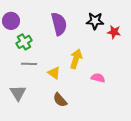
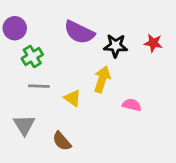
black star: (95, 21) -> (116, 46), moved
purple semicircle: (59, 24) -> (79, 32), turned 130
brown semicircle: (60, 100) -> (62, 141), moved

